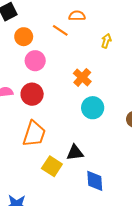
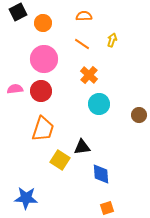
orange line: (60, 30) -> (82, 44), moved
orange circle: (24, 37) -> (43, 23), moved
pink circle: (35, 61) -> (44, 59), size x1.4

